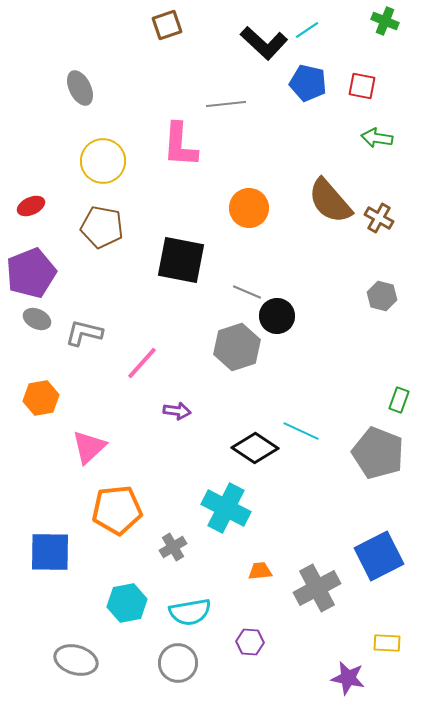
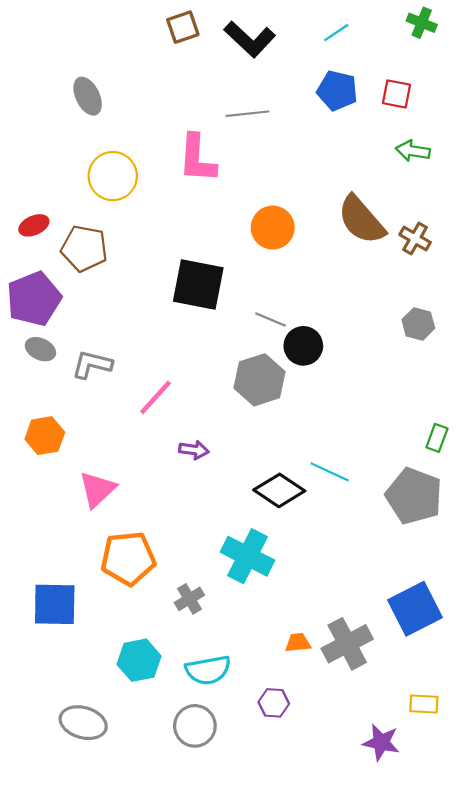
black L-shape: (264, 43) -> (250, 39), moved
brown pentagon: (102, 227) -> (84, 248), moved
orange trapezoid: (260, 571) -> (298, 643), moved

